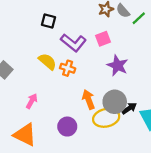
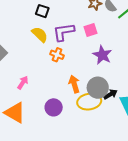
purple L-shape: (73, 43) -> (64, 32), turned 130
yellow semicircle: (47, 62) -> (40, 34), moved

